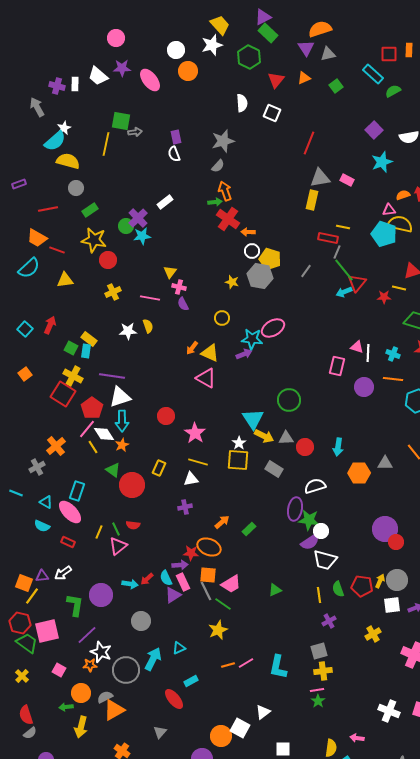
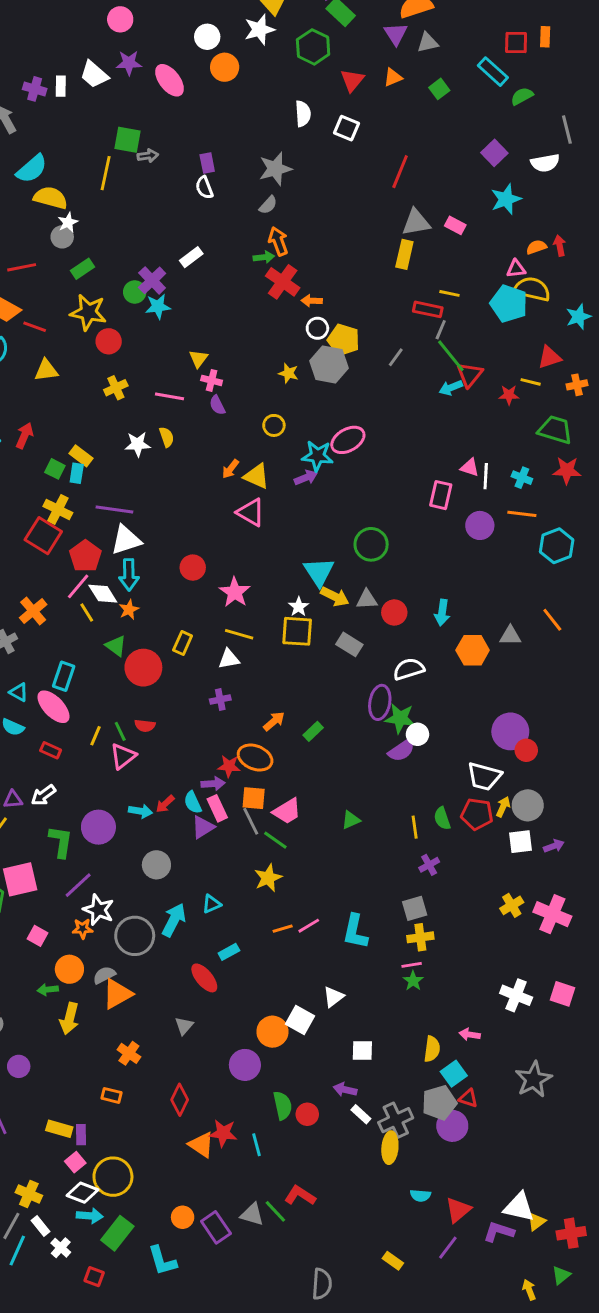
white star: (64, 128) -> (68, 222), moved
white trapezoid: (325, 560) -> (484, 776), moved
yellow cross: (373, 634) -> (512, 905), moved

